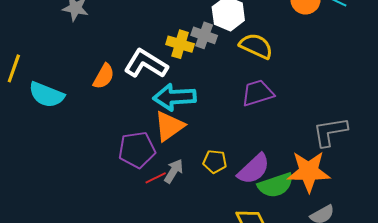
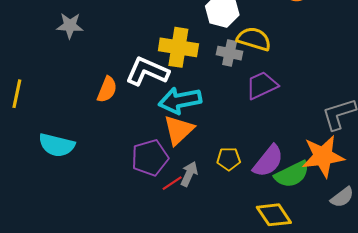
gray cross: (204, 35) -> (230, 53), moved
yellow cross: (180, 44) -> (178, 47), size x1.4
cyan semicircle: (47, 95) -> (57, 145), moved

